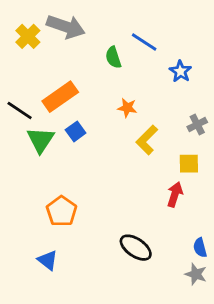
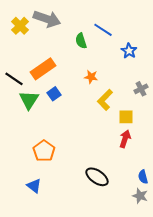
yellow square: (189, 164) -> (126, 117), moved

